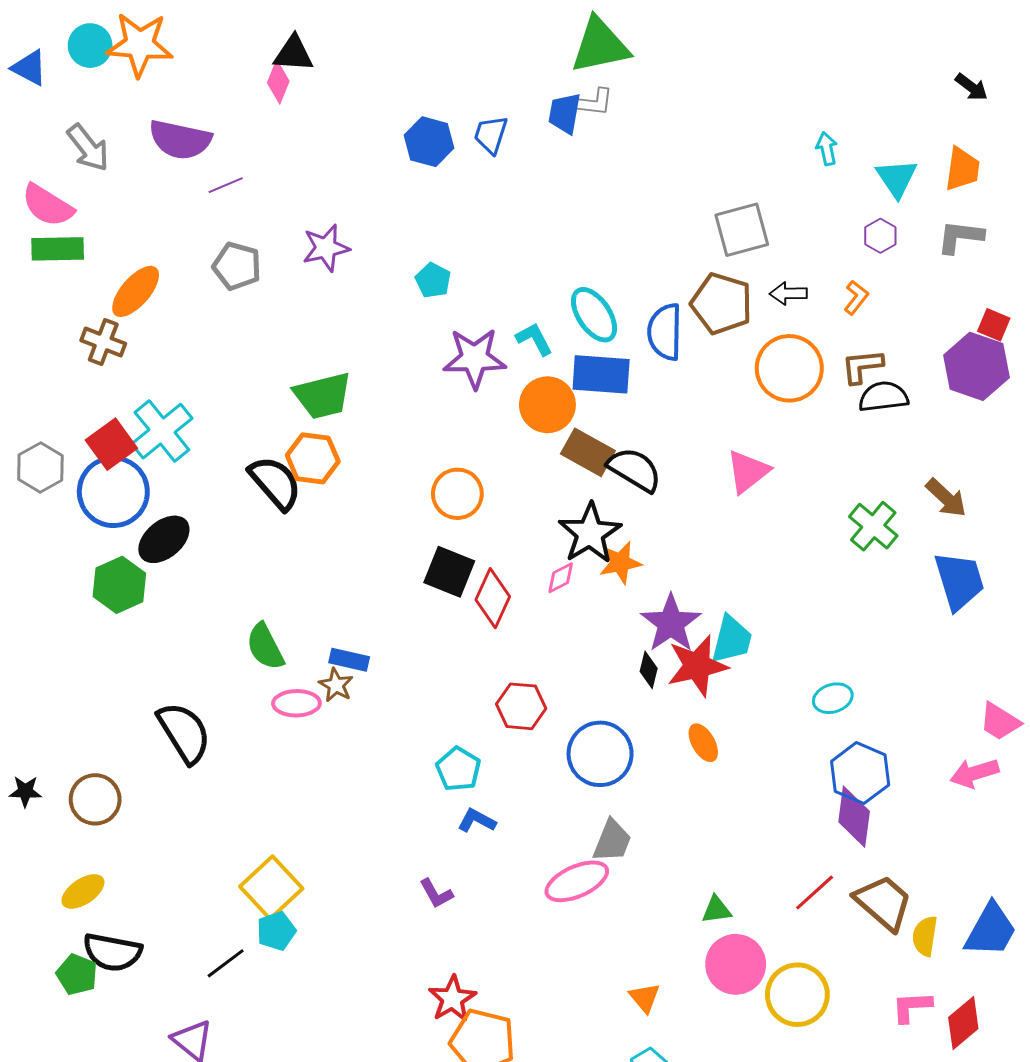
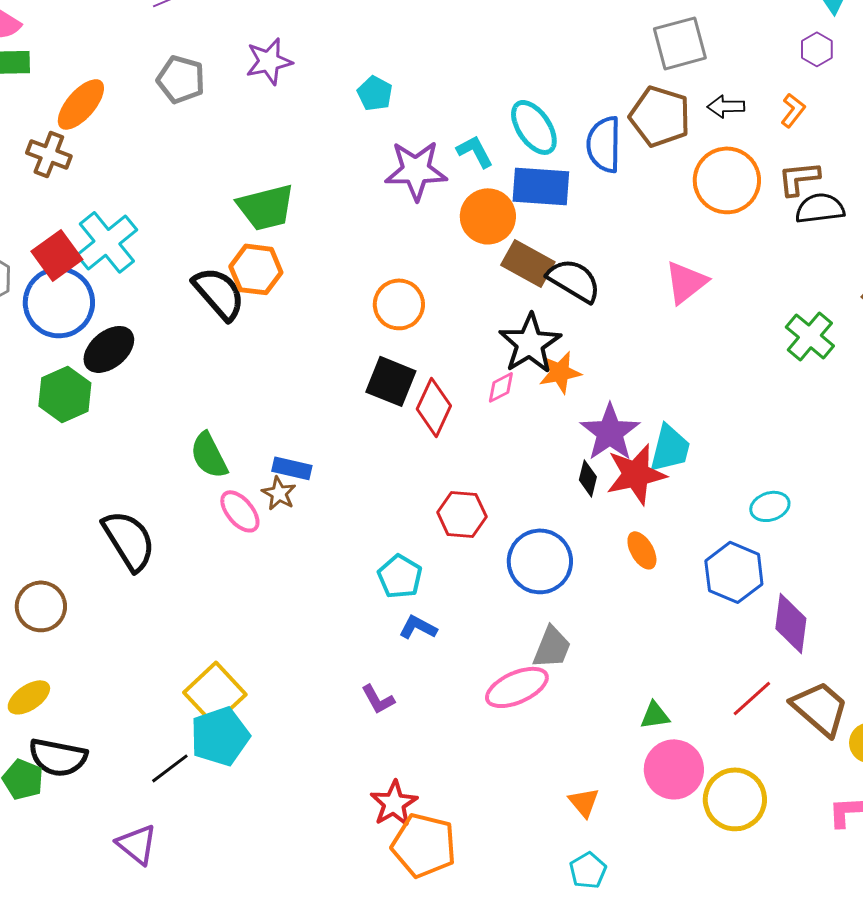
pink ellipse: (296, 703) -> (240, 511), turned 51
blue hexagon: (860, 773) -> (734, 572), moved
cyan pentagon: (276, 931) -> (220, 736), size x1.5

